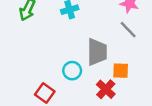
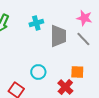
gray trapezoid: (97, 52) -> (58, 36), moved

